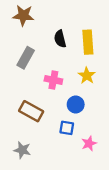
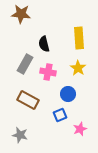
black semicircle: (60, 39) -> (44, 44), moved
gray rectangle: (26, 58) -> (25, 64), moved
blue square: (67, 128) -> (60, 115), turned -32

